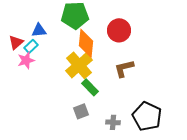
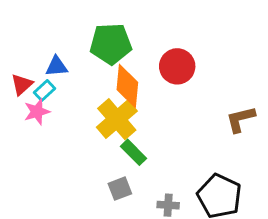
brown L-shape: (124, 68) -> (241, 119), moved

